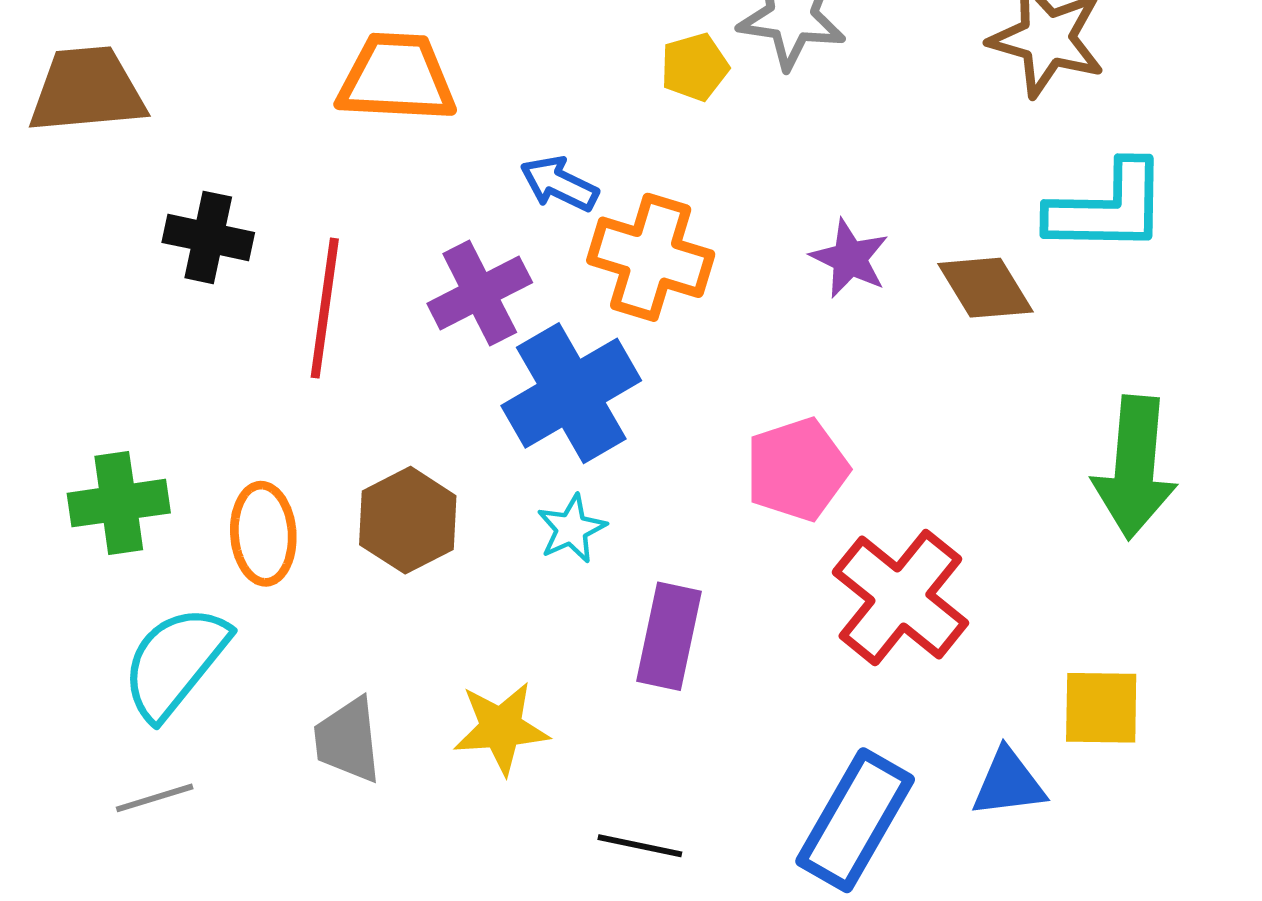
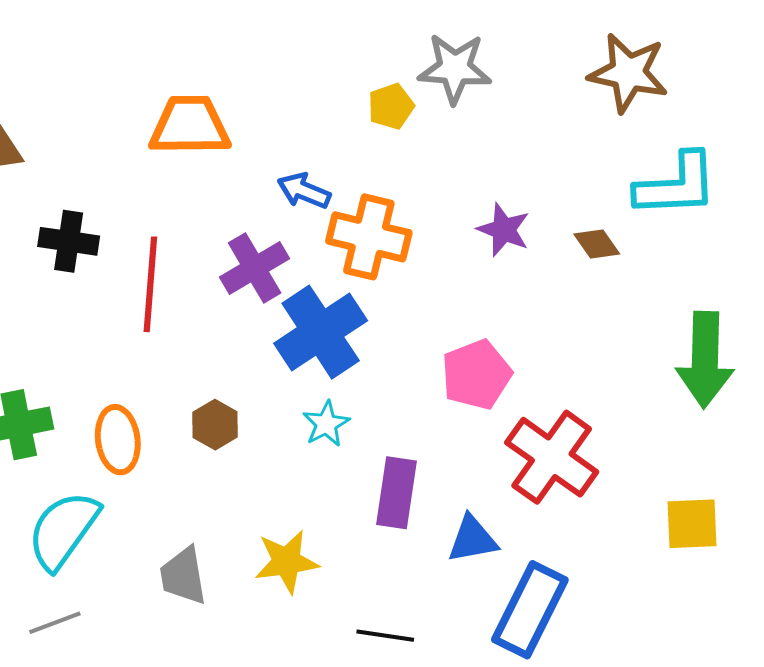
brown diamond: (985, 288) -> (597, 244), size x0.7
brown hexagon: (408, 520) -> (215, 425), size x0.7
blue triangle: (1008, 783) -> (473, 539), moved

